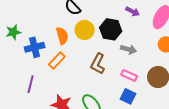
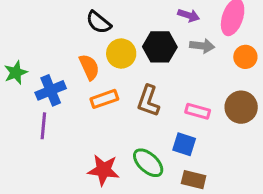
gray arrow: (129, 49) -> (202, 46), moved
orange rectangle: (57, 61) -> (104, 99), moved, turned 36
purple line: (31, 84) -> (43, 126), moved
blue square: (128, 96) -> (184, 144), moved

